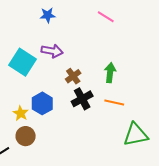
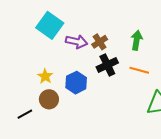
purple arrow: (52, 51) -> (77, 42), moved
blue hexagon: (42, 103) -> (76, 83), moved

